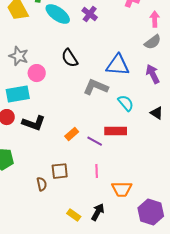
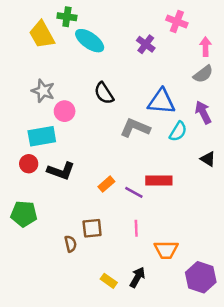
purple cross: (90, 14) -> (146, 44), moved
cyan semicircle: (126, 103) -> (178, 131), moved, turned 72

